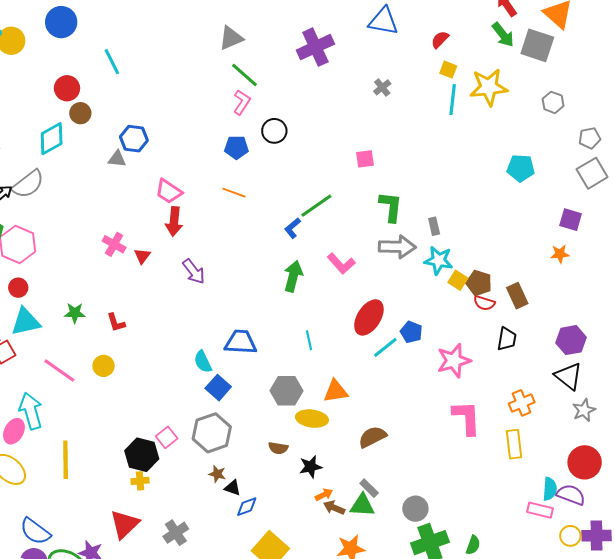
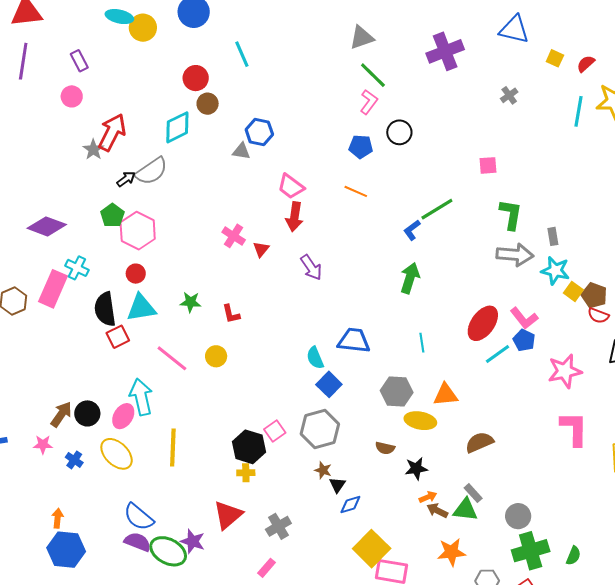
red semicircle: (440, 40) -> (586, 64), moved
yellow square: (448, 70) -> (555, 58), moved
pink L-shape: (341, 264) -> (524, 318), moved
black triangle: (232, 488) -> (337, 485), turned 42

